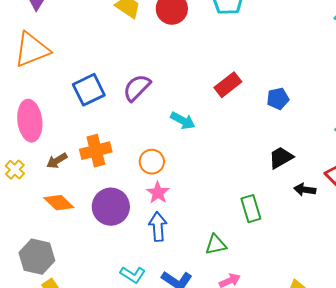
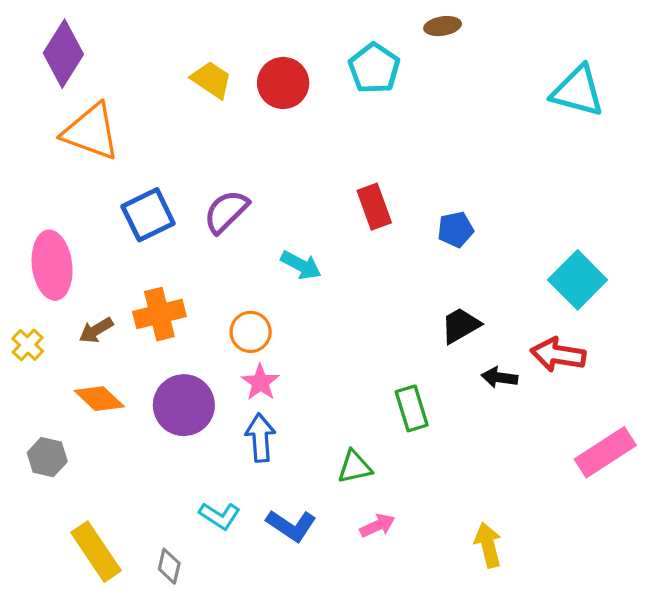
orange triangle: (32, 50) -> (91, 132), moved, turned 42
red rectangle: (228, 85) -> (374, 207), turned -72
gray hexagon: (37, 257) -> (47, 457), moved, size x0.7

